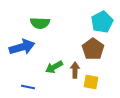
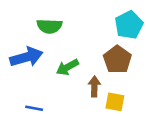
green arrow: (54, 67) -> (67, 67), moved

